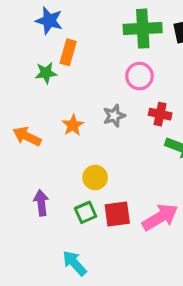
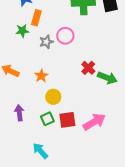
pink circle: (139, 76) -> (65, 36), moved
red cross: (160, 114) -> (88, 68), moved, turned 32
gray star: (114, 116) -> (46, 42), moved
orange star: (73, 125) -> (41, 76), moved

